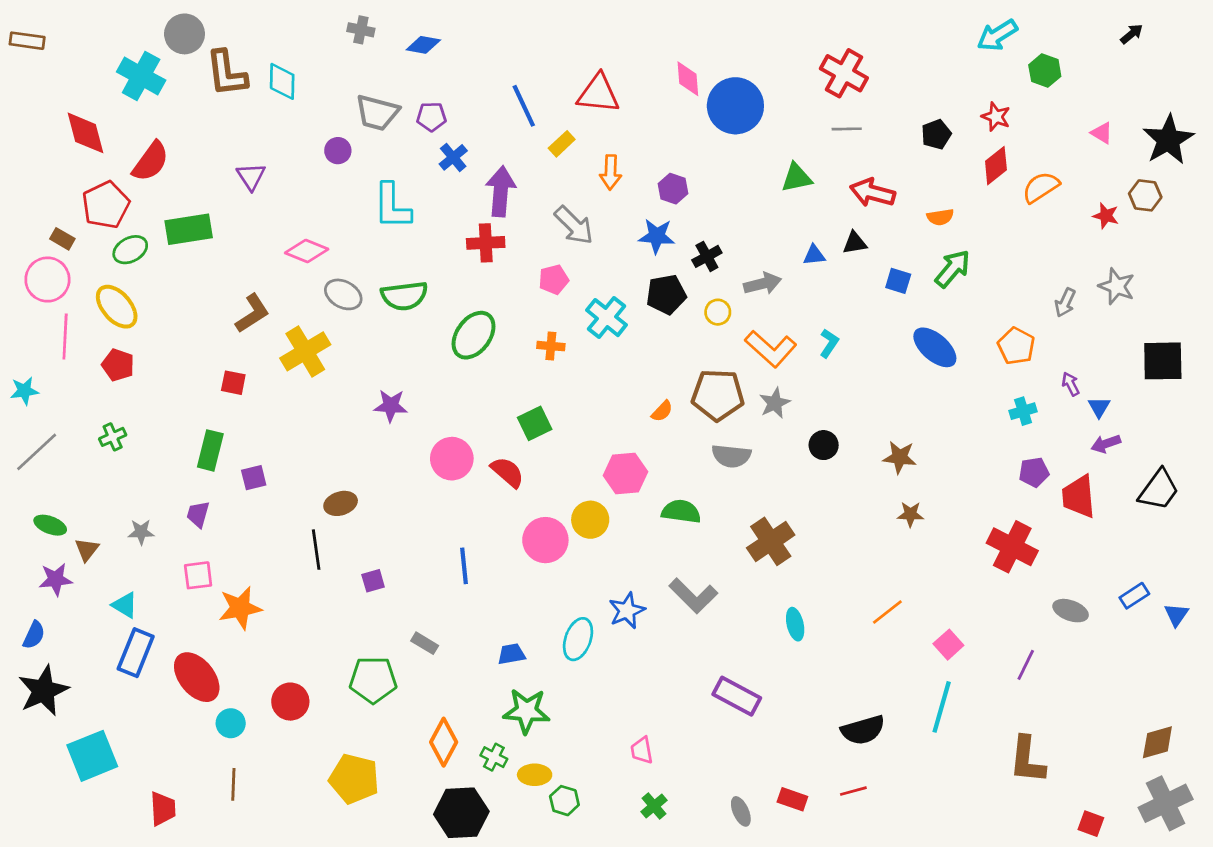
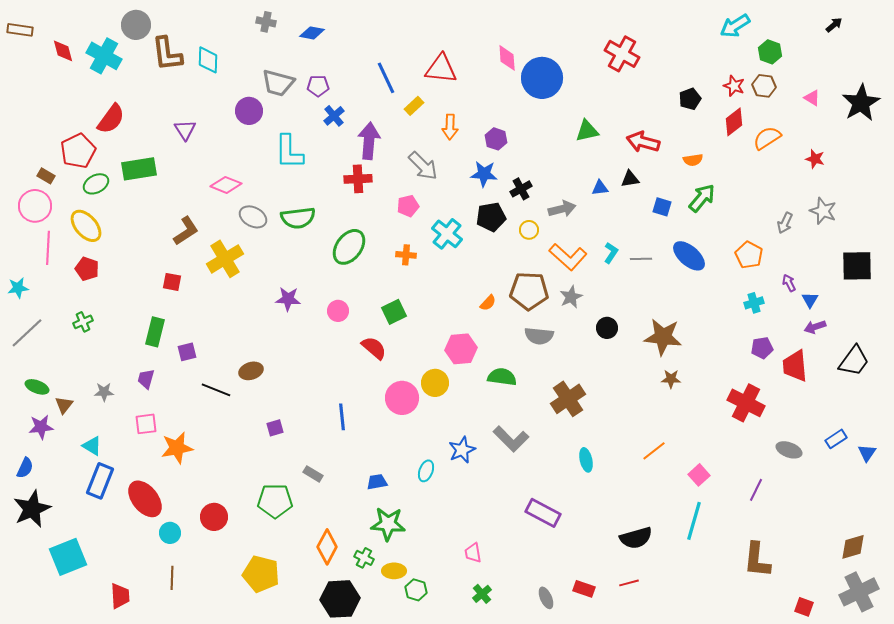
gray line: (847, 129) -> (641, 259), moved
red diamond: (85, 133) -> (63, 51), moved, size x0.7
purple circle: (338, 151) -> (249, 111), size x1.4
brown hexagon: (1145, 195) -> (764, 86), moved
brown star: (900, 457) -> (663, 337), size x1.5
pink circle: (452, 459) -> (338, 311), moved, size x0.7
black line: (316, 550) -> (216, 390), moved, turned -60
cyan ellipse: (578, 639) -> (426, 471), size x0.7

